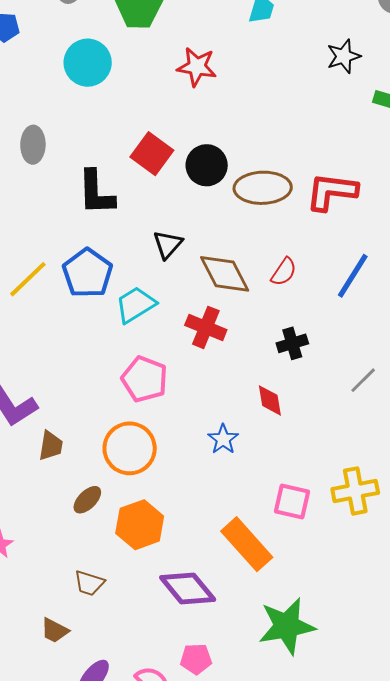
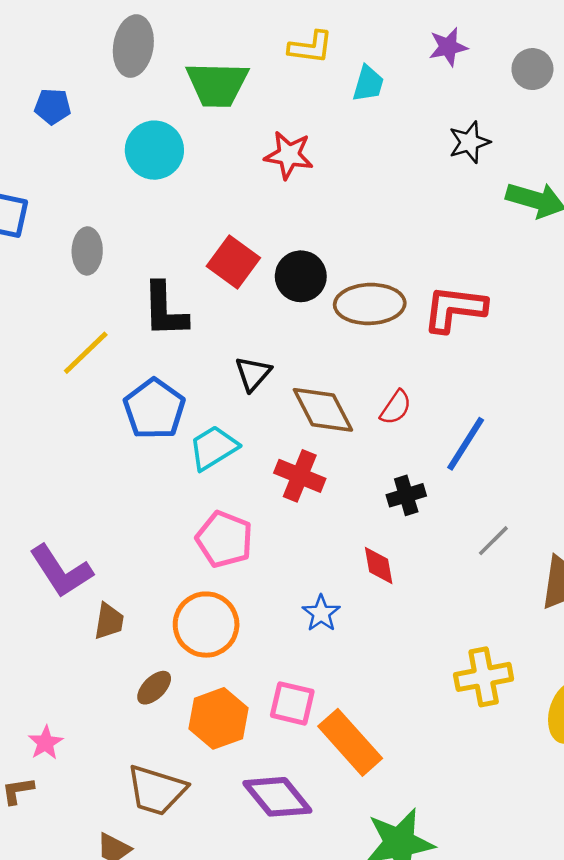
blue line: (353, 276) -> (466, 444), moved
yellow line: (28, 279) -> (86, 353), moved
pink square: (292, 502) -> (292, 703), moved
brown trapezoid: (89, 583) -> (156, 790), size x1.6

